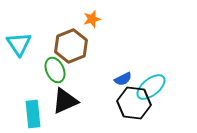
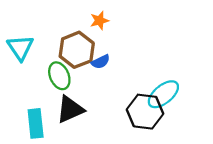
blue semicircle: (123, 79) -> (101, 62), moved

